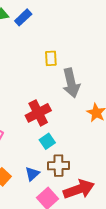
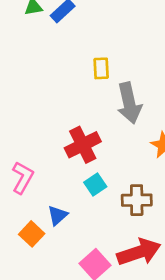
brown cross: (59, 166) -> (137, 200), moved
blue triangle: (32, 174) -> (58, 215), moved

